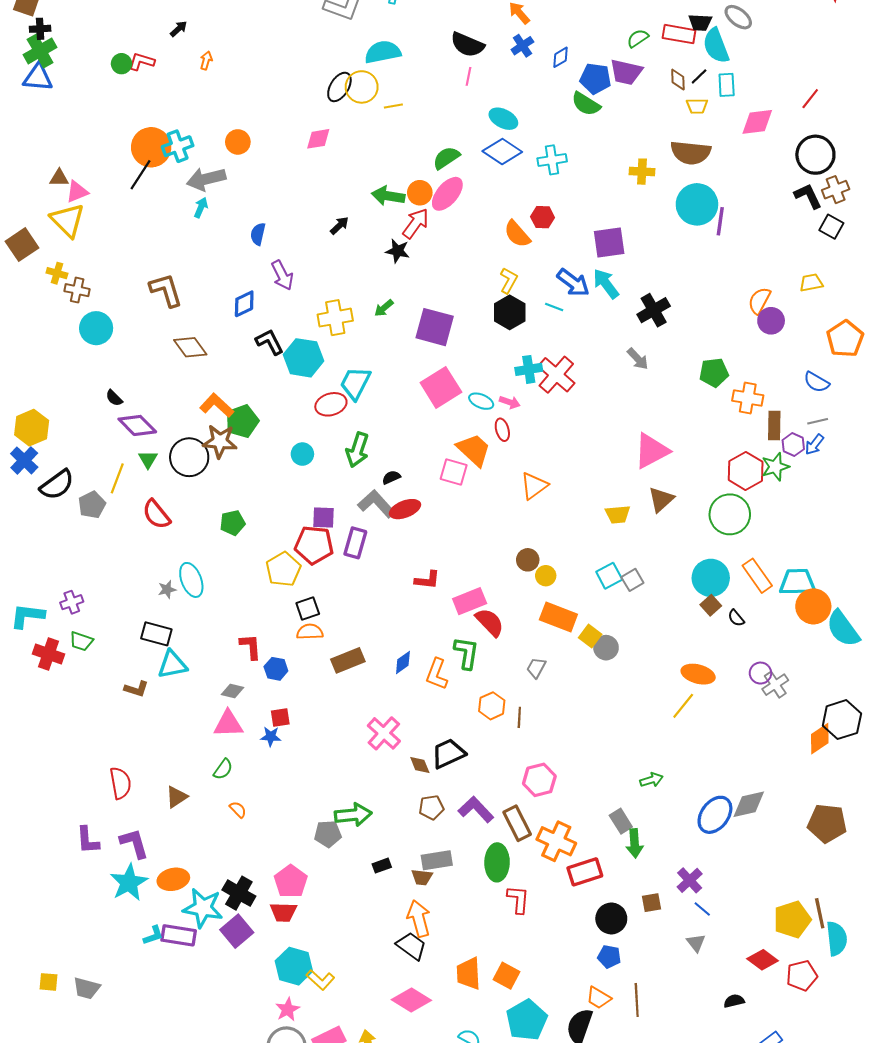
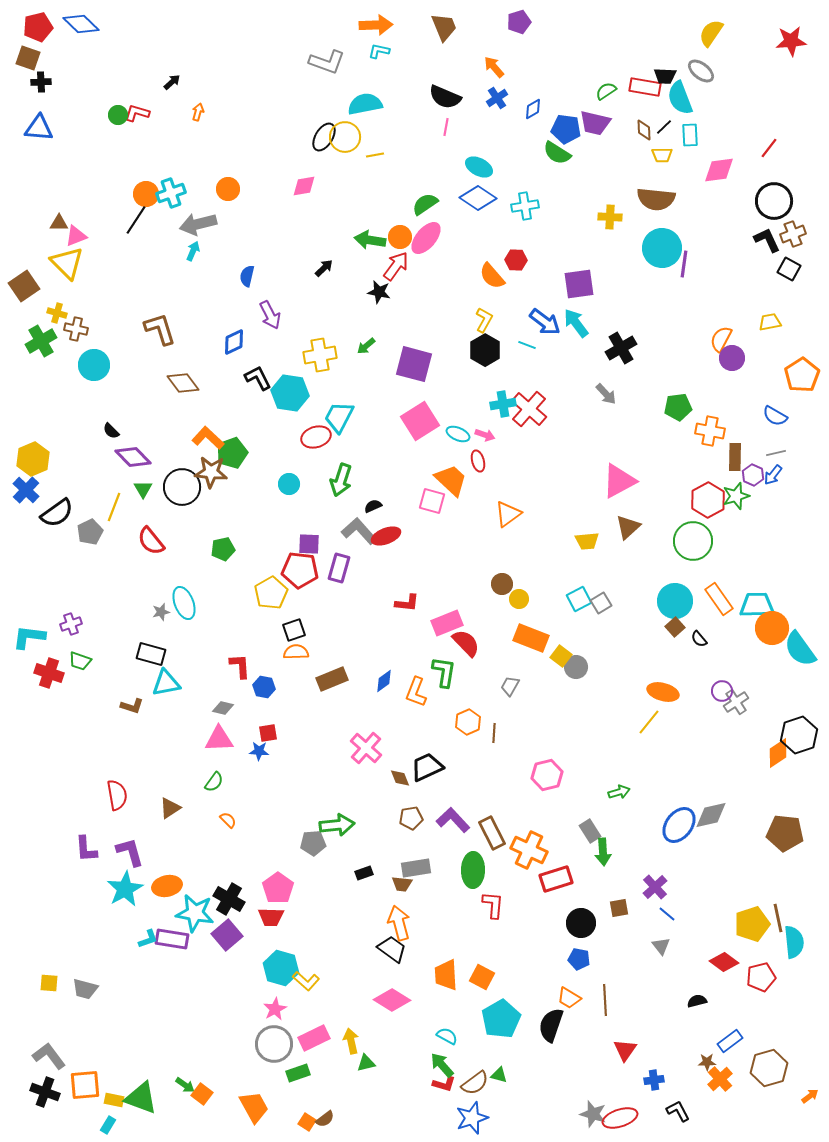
green cross: (40, 51) -> (41, 341), moved
orange circle: (151, 147) -> (146, 194), size x0.7
pink hexagon: (539, 780) -> (547, 775), moved

